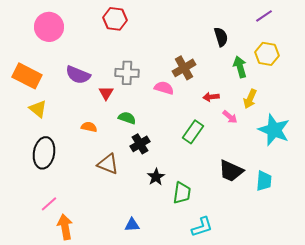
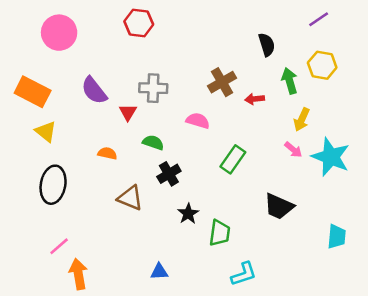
purple semicircle: (78, 75) -> (94, 91), turned 30
pink semicircle: (164, 88) -> (198, 121), moved
red arrow: (211, 97) -> (255, 99), moved
pink arrow: (230, 117) -> (293, 150), moved
cyan trapezoid: (264, 181) -> (337, 237), moved

